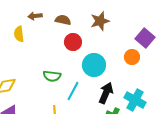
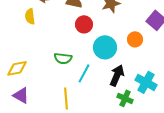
orange circle: (132, 57) -> (135, 39), moved

